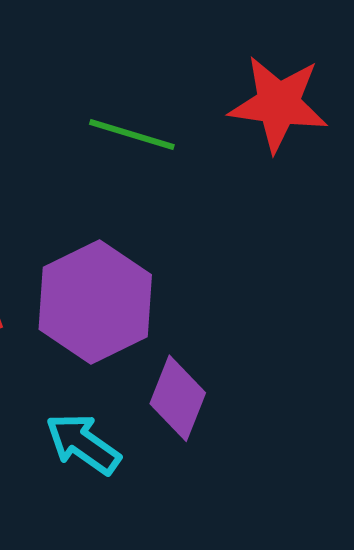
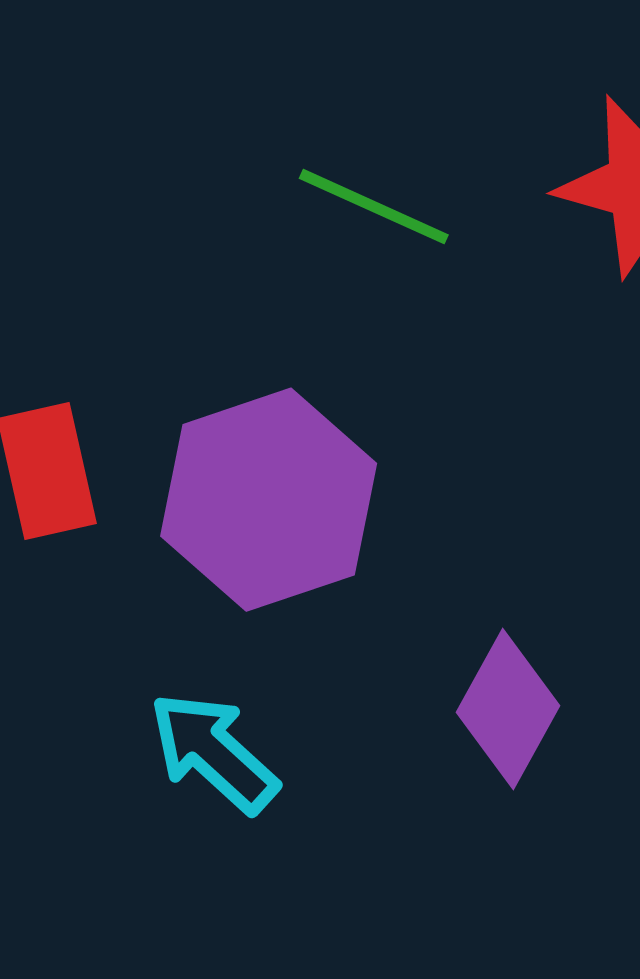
purple diamond: (178, 398) -> (508, 709), moved

